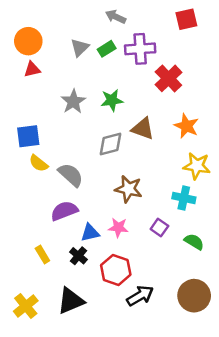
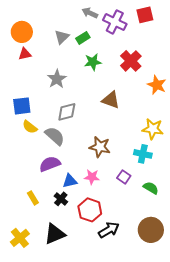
purple cross: (140, 49) -> (115, 22), moved, turned 30
green star: (112, 100) -> (93, 62), moved
orange star: (186, 126) -> (157, 85), moved
gray diamond: (111, 144) -> (67, 112), moved

